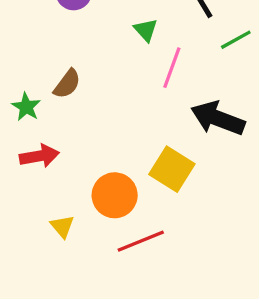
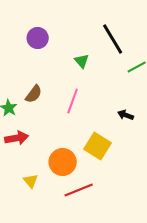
pink line: (172, 68) -> (73, 101), moved
black arrow: (218, 118) -> (126, 115), size x0.5

